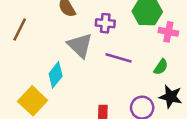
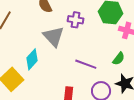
purple line: (118, 58) -> (86, 64), moved

